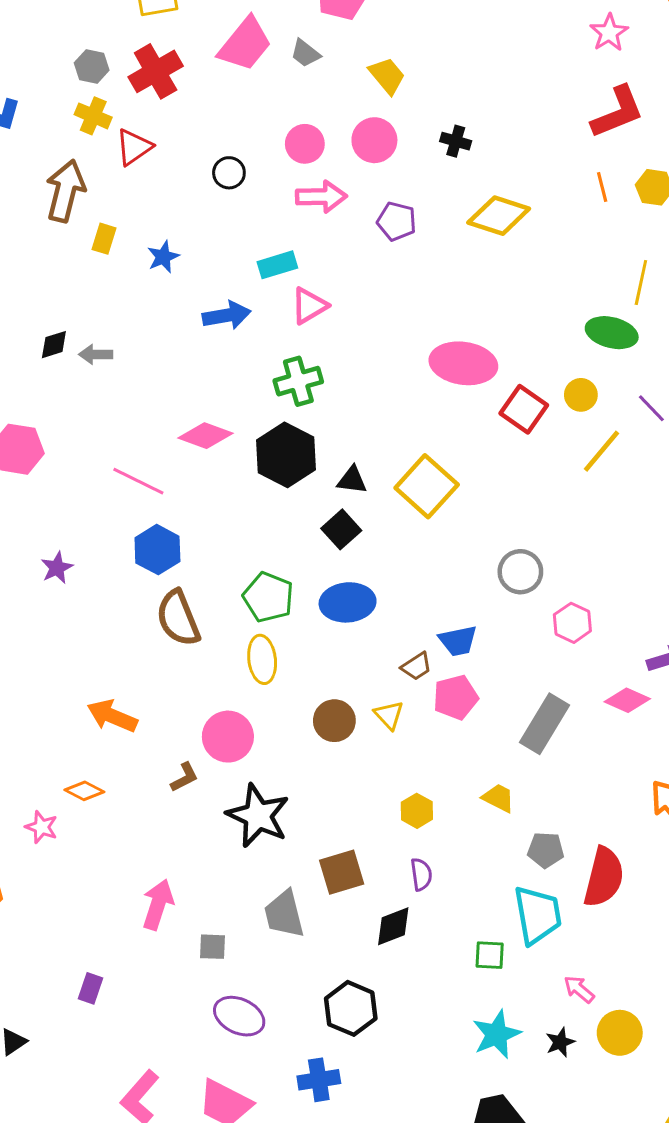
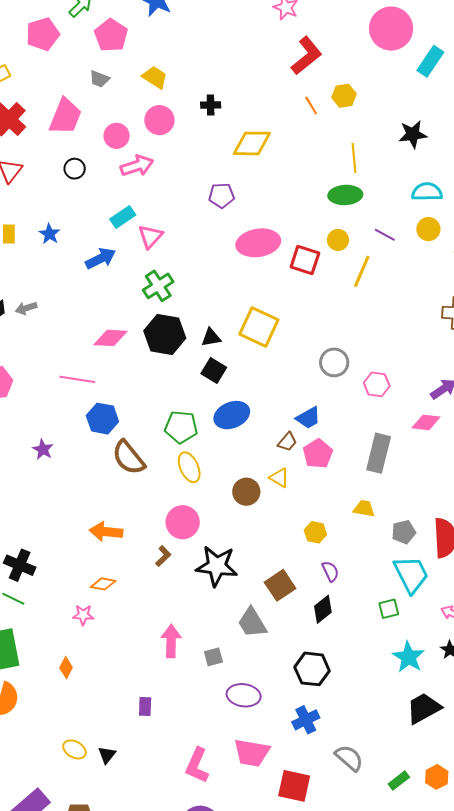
pink trapezoid: (245, 44) -> (65, 116), moved
purple pentagon: (397, 221) -> (221, 196), moved

